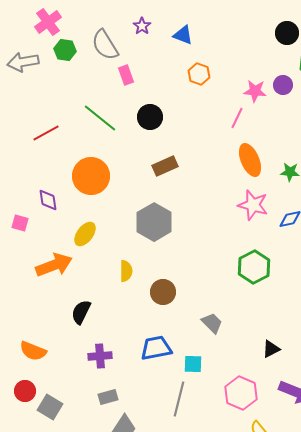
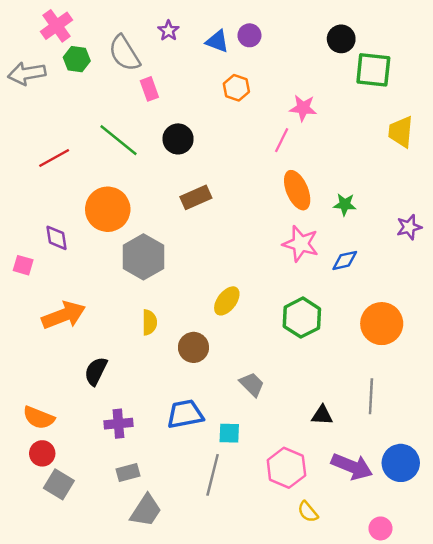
purple circle: (283, 85) -> (249, 35), moved
gray hexagon: (154, 222) -> (143, 257), moved
yellow ellipse: (85, 234) -> (227, 301), moved
black triangle: (271, 349) -> (322, 415), turned 30
red circle: (25, 391) -> (42, 453), moved

